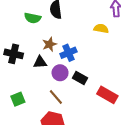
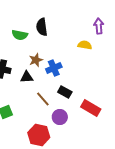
purple circle: (60, 73) -> (60, 117), moved
brown line: (56, 97) -> (43, 99), moved

